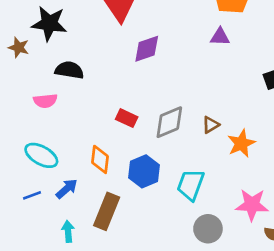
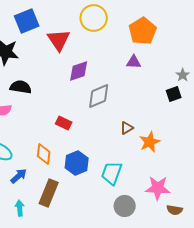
gray diamond: (169, 122) -> (99, 96), moved

